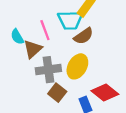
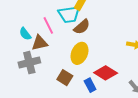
brown triangle: (33, 49) -> (40, 43), turned 36
gray cross: (48, 70) -> (29, 63), moved

